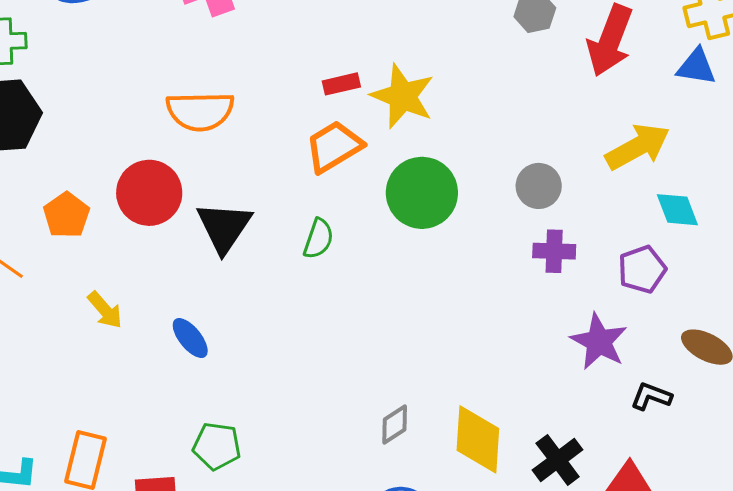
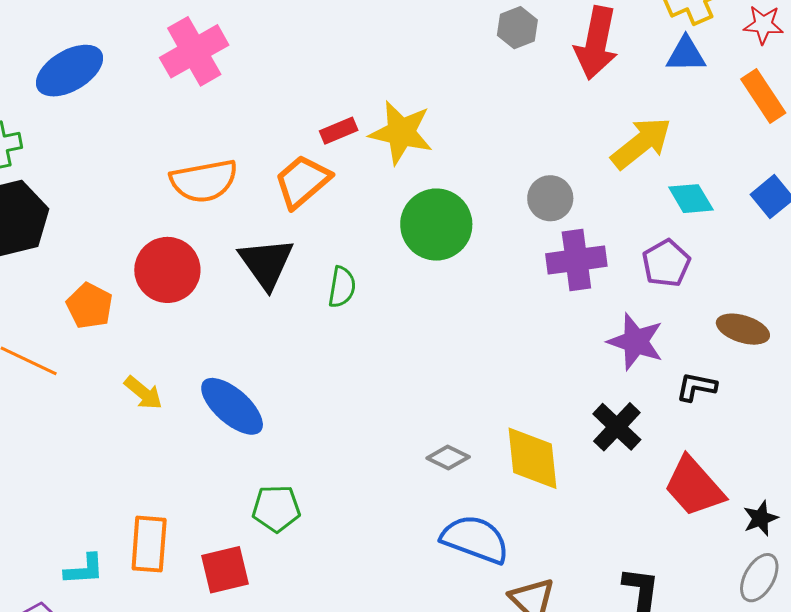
orange trapezoid: (334, 147) -> (302, 181), moved
black triangle: (224, 227) -> (266, 263), moved
purple cross: (554, 251) -> (576, 260), size x1.4
blue ellipse: (190, 338) -> (232, 406), size x1.6
gray diamond: (395, 424) -> (448, 457), turned 69
black cross: (558, 460) -> (617, 427), moved

